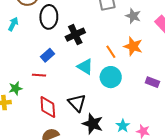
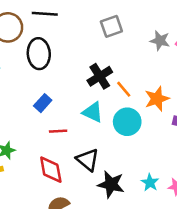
gray star: (133, 16) -> (160, 41), moved
black cross: (75, 35) -> (100, 76), moved
orange star: (133, 46) -> (157, 99), moved, turned -30
red line: (39, 75) -> (58, 131), moved

